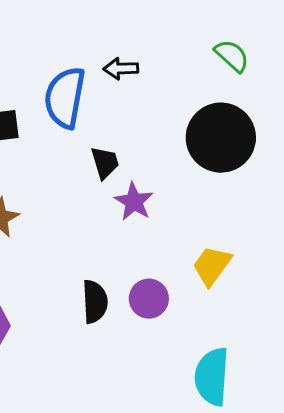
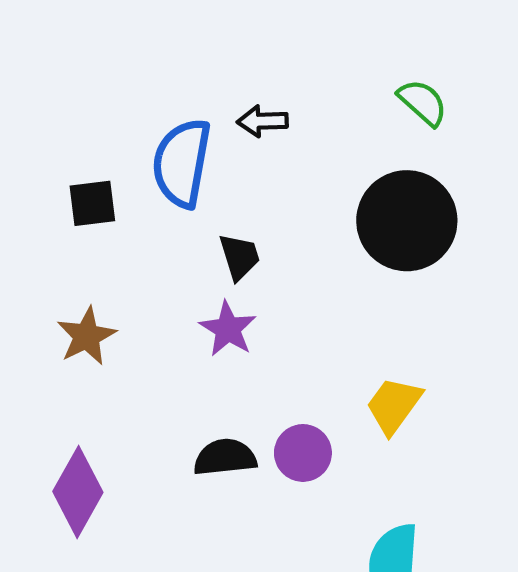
purple star: (134, 202) -> (228, 329), moved
black semicircle: (95, 302) -> (225, 457), turned -93

